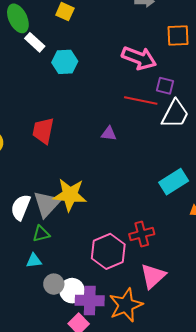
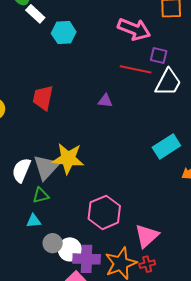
red cross: (142, 234) -> (147, 264), moved, size x0.7

